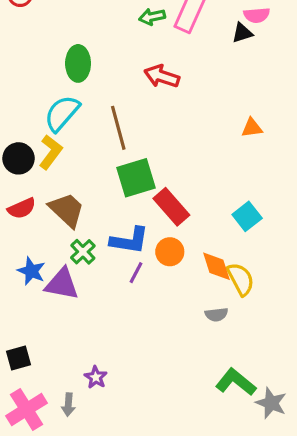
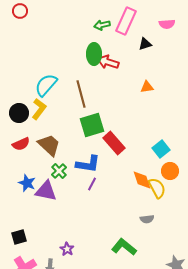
black triangle: (242, 33) -> (145, 44), moved
green ellipse: (78, 63) -> (94, 54), moved
orange triangle: (252, 128) -> (147, 87), moved
orange circle: (170, 252) -> (170, 171), moved
gray semicircle: (216, 315) -> (147, 219), moved
green L-shape: (236, 382) -> (124, 247), moved

